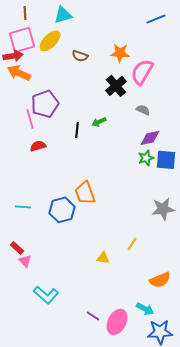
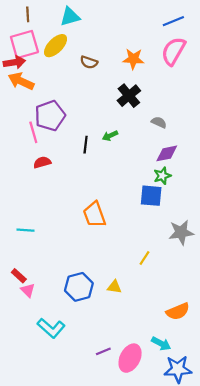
pink semicircle: (142, 72) -> (173, 51), moved
blue square: (166, 160) -> (151, 196), moved
blue hexagon: (62, 210) -> (79, 287), moved
yellow line: (132, 244) -> (144, 258), moved
purple line: (93, 316) -> (103, 351), turned -56

